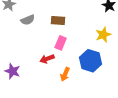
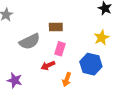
gray semicircle: (28, 20) -> (30, 41), moved, size x1.5

